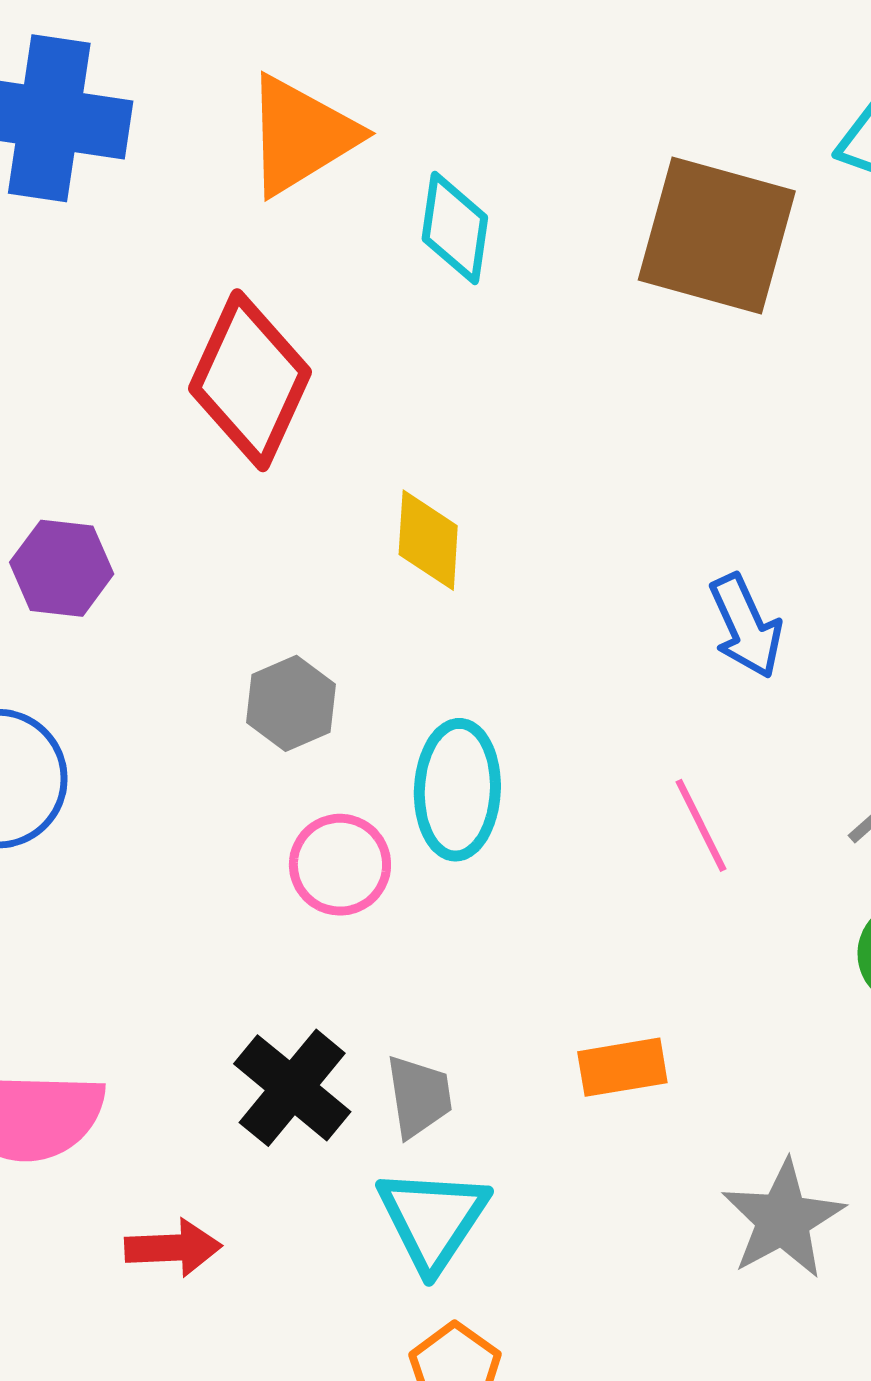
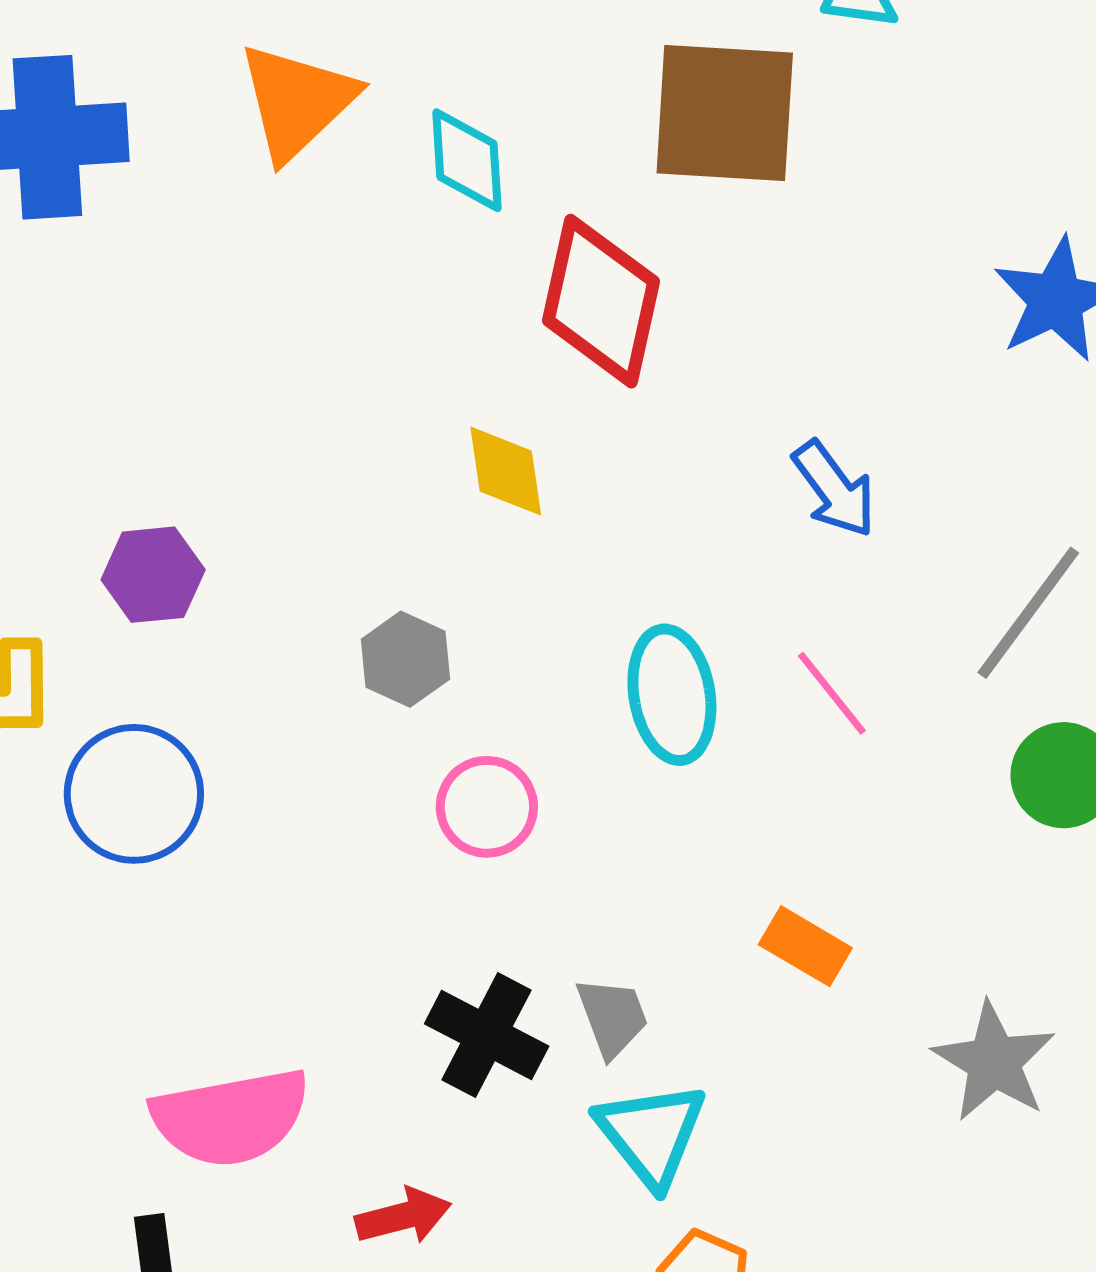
red diamond: (250, 380) -> (601, 301), moved
cyan ellipse: (457, 790) -> (672, 695), moved
orange rectangle: (622, 1067) -> (805, 946), turned 52

